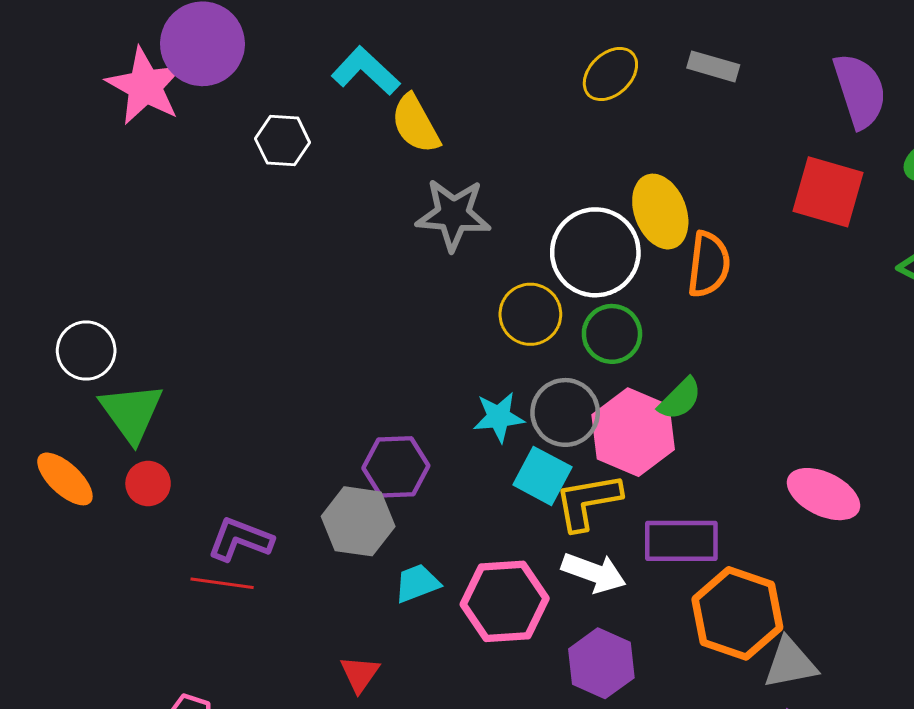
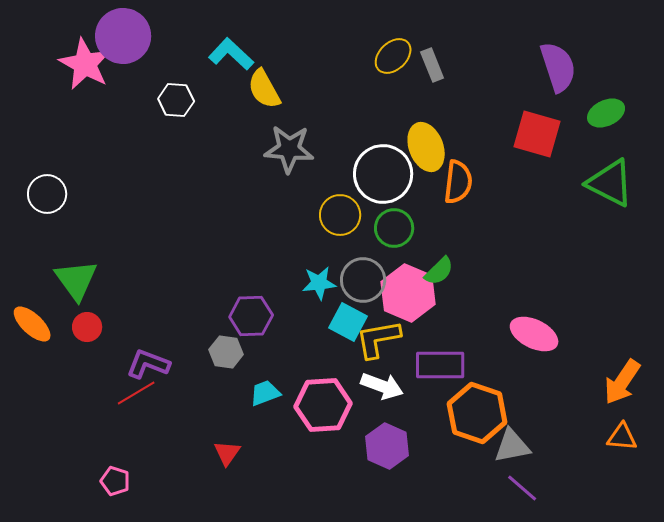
gray rectangle: (713, 66) -> (432, 65), moved, turned 52
white circle: (86, 351) -> (47, 194), moved
gray hexagon: (358, 521) -> (226, 352), size x0.7
red line: (222, 583) -> (136, 393), turned -39

